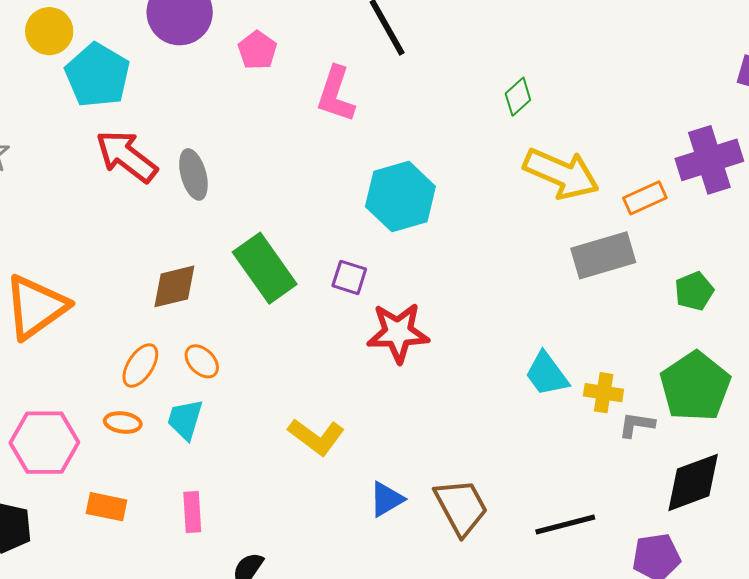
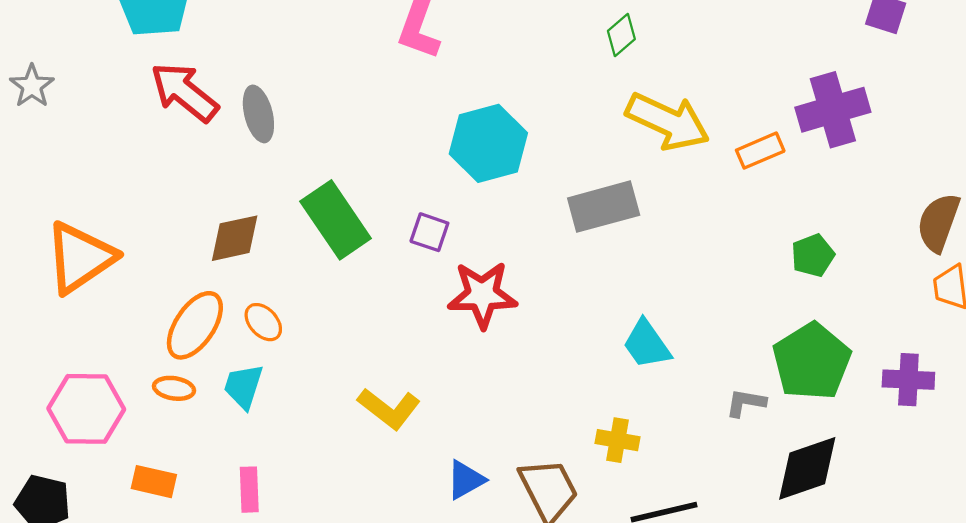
gray rectangle: (603, 255) -> (604, 207), moved
orange ellipse: (140, 366) -> (195, 325), size x1.4
yellow cross: (604, 393) -> (618, 440), moved

